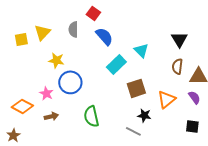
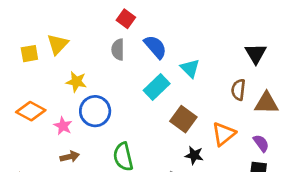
gray semicircle: (73, 29) -> (118, 50), moved
blue semicircle: (104, 36) -> (155, 47), moved
black triangle: (179, 39) -> (256, 54), moved
brown square: (136, 88) -> (183, 119), turned -36
purple semicircle: (194, 97) -> (261, 143), moved
orange diamond: (22, 106) -> (31, 111), moved

